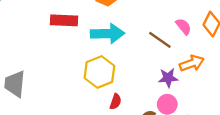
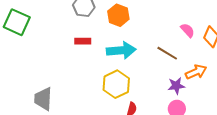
red rectangle: (64, 20) -> (83, 41), size x0.7
pink semicircle: (183, 26) -> (188, 30), moved

